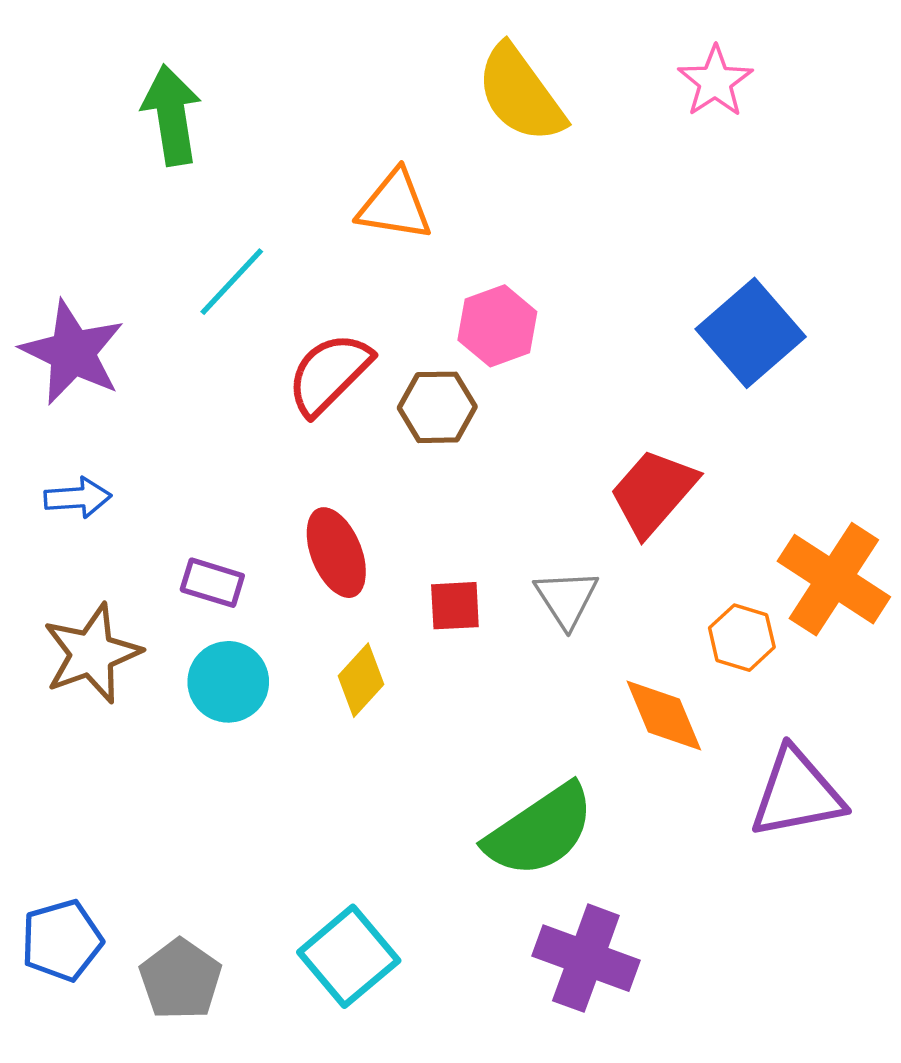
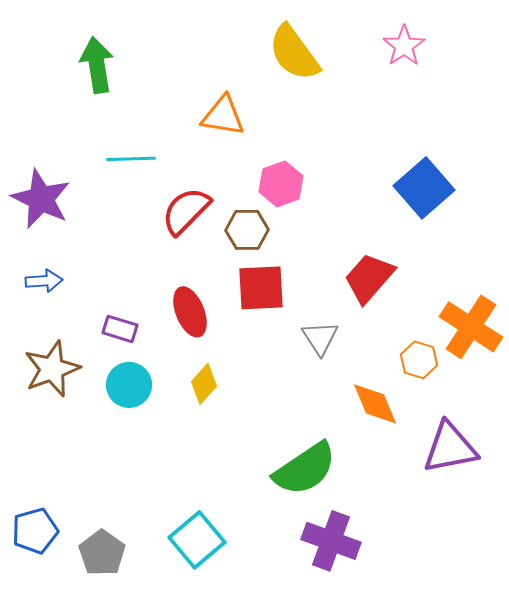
cyan line: (232, 282) -> (131, 159), turned 45
red square: (455, 606) -> (261, 288), moved, size x1.6

